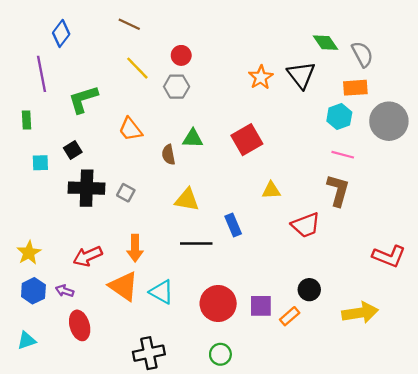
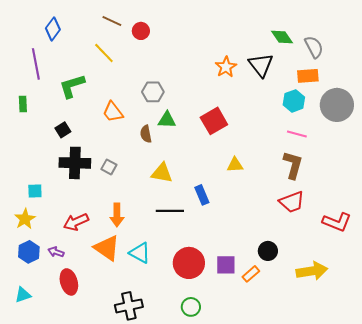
red circle: (181, 55) -> (141, 31), moved
yellow line: (137, 68) -> (104, 53), moved
gray hexagon: (177, 87) -> (153, 92), moved
cyan square: (40, 163) -> (35, 191), moved
red trapezoid: (306, 225) -> (292, 202), moved

